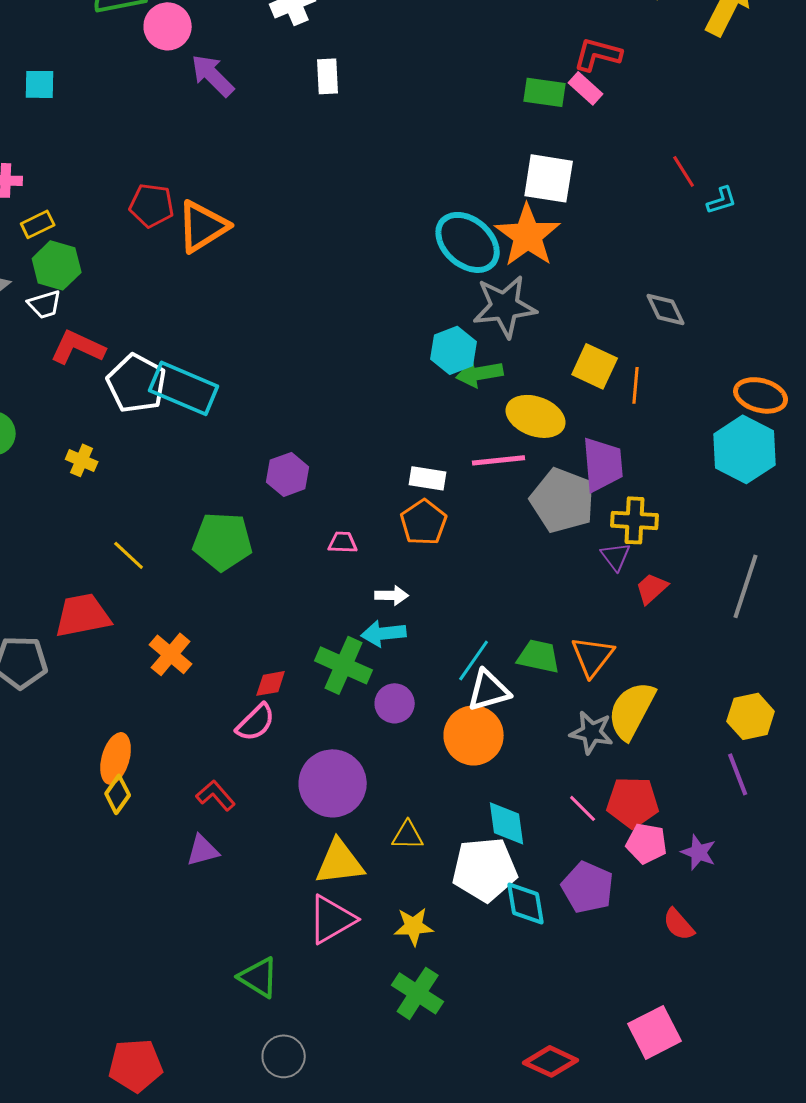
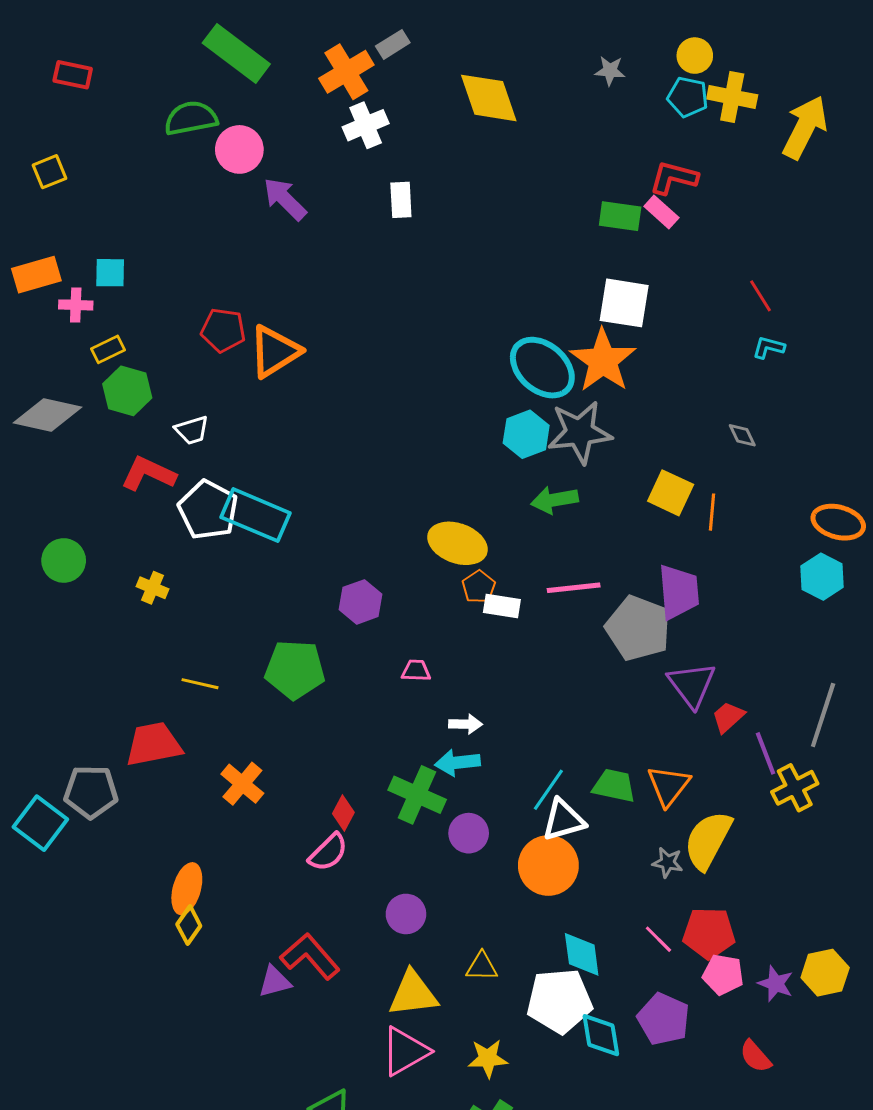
cyan square: (40, 84) -> (110, 273), moved
cyan L-shape: (722, 200) -> (769, 347), moved, turned -148
white trapezoid: (45, 304) -> (192, 430), moved
gray diamond: (666, 309) -> (742, 435), size x0.7
cyan hexagon: (454, 350) -> (526, 434), moved
yellow ellipse: (536, 416) -> (457, 543), moved
cyan hexagon: (745, 449) -> (822, 577), size x0.7
yellow cross: (635, 520) -> (795, 788), moved, turned -30
orange pentagon: (424, 522) -> (479, 587), moved, size x0.7
yellow line: (129, 555) -> (200, 684), turned -30
purple triangle: (616, 556) -> (692, 685), size x1.6
red diamond: (271, 683) -> (343, 813), turned -52
yellow hexagon: (751, 716) -> (825, 973), moved
gray star: (592, 732) -> (668, 862), size x0.7
purple line: (738, 774) -> (766, 753), moved
purple circle: (333, 783) -> (406, 914), size x0.6
red L-shape: (216, 795) -> (310, 956), moved, size x1.5

